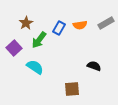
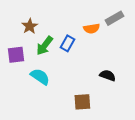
gray rectangle: (106, 23) -> (114, 18), moved
blue rectangle: (59, 28) -> (68, 43), moved
purple square: (14, 48) -> (16, 55), turned 35

